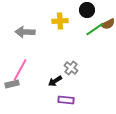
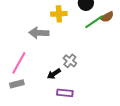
gray arrow: (25, 32) -> (39, 33), moved
gray rectangle: (12, 84) -> (17, 84), moved

